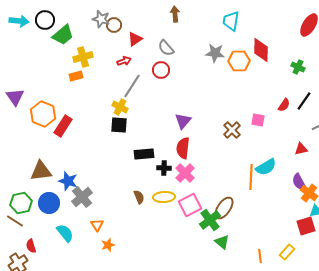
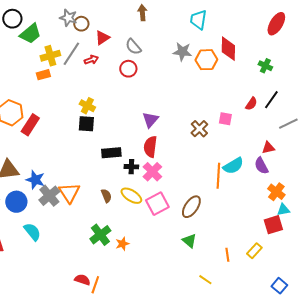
gray line: (132, 86) -> (71, 54), moved
purple semicircle: (299, 182) -> (261, 166), moved
yellow ellipse: (164, 197) -> (131, 196), turned 35
green cross: (210, 220) -> (100, 235), moved
orange triangle: (97, 225) -> (69, 193), moved, size x1.6
orange star: (108, 245) -> (122, 244), moved

